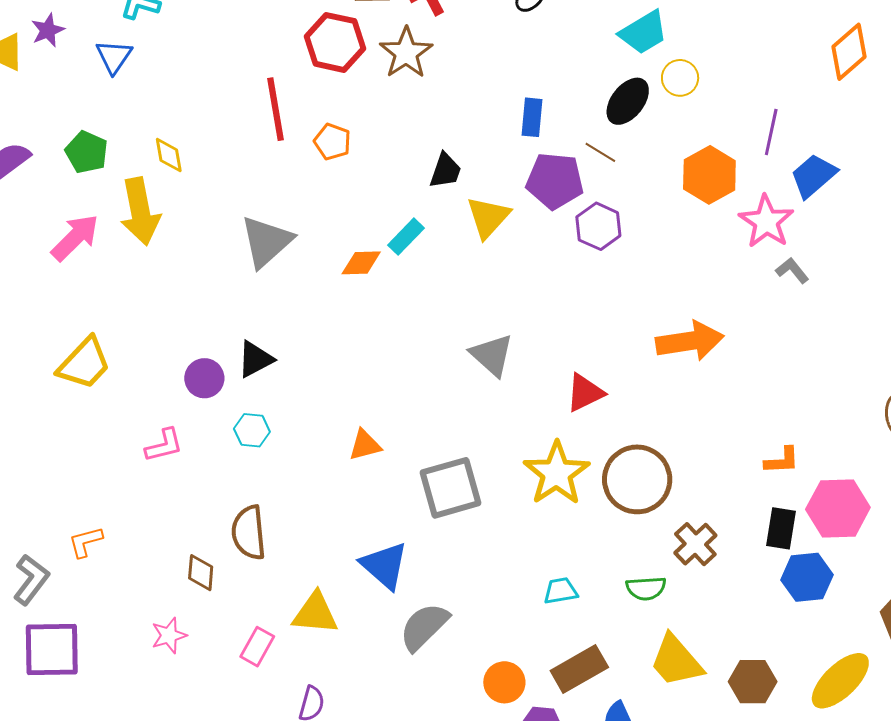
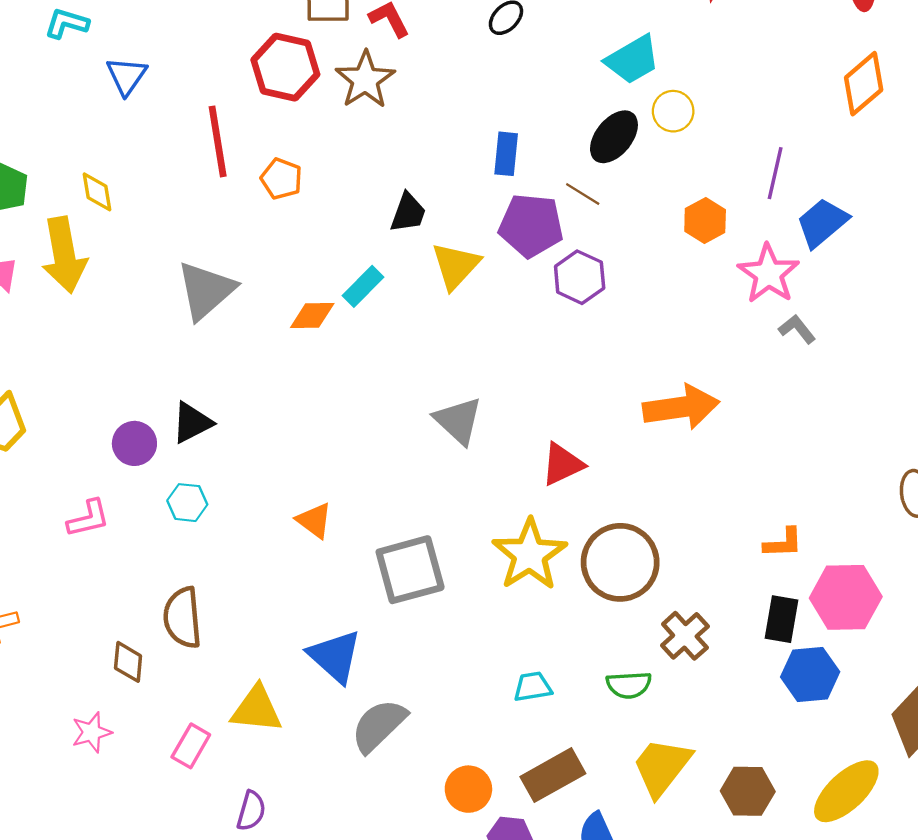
blue triangle: (114, 57) -> (127, 76), moved
orange hexagon: (709, 175) -> (705, 221), size x0.7
orange triangle: (365, 445) -> (314, 521), turned 51
yellow trapezoid: (676, 661) -> (662, 767), turned 78

